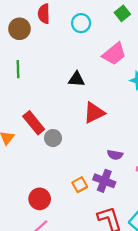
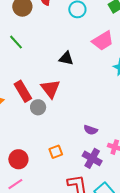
green line: (18, 69) -> (16, 42), turned -49
red triangle: (94, 113) -> (50, 89), moved, turned -50
purple cross: (104, 181) -> (92, 158), moved

